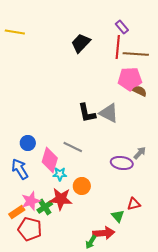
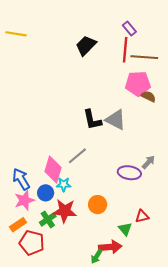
blue circle: (28, 143) -> (46, 193), moved
gray line: (73, 147) -> (77, 156), turned -66
orange circle: (82, 186) -> (98, 205), moved
pink star: (31, 201) -> (24, 200), moved

